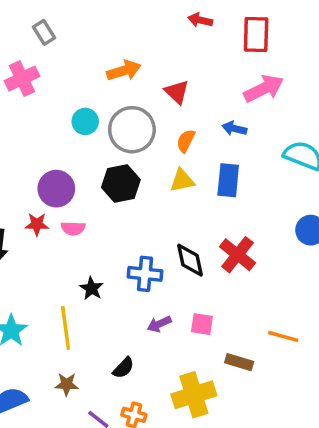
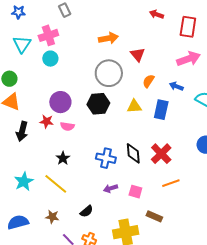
cyan circle: (85, 121) -> (50, 59), moved
blue arrow: (234, 128) -> (176, 86), moved
orange semicircle: (186, 141) -> (148, 81), moved
black star: (91, 288) -> (63, 158), moved
yellow line: (66, 328) -> (56, 184), turned -50
orange line: (283, 336) -> (171, 183), moved, turned -42

